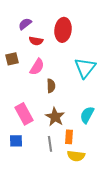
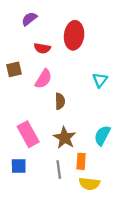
purple semicircle: (25, 24) -> (29, 19), moved
cyan triangle: (85, 68) -> (100, 80), size x0.6

